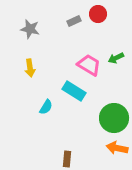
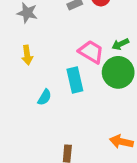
cyan rectangle: (74, 91) -> (75, 80), turned 45
green circle: (114, 118) -> (118, 72), moved

